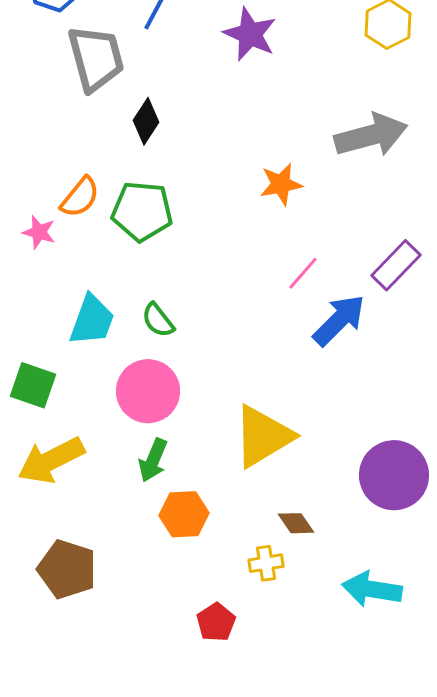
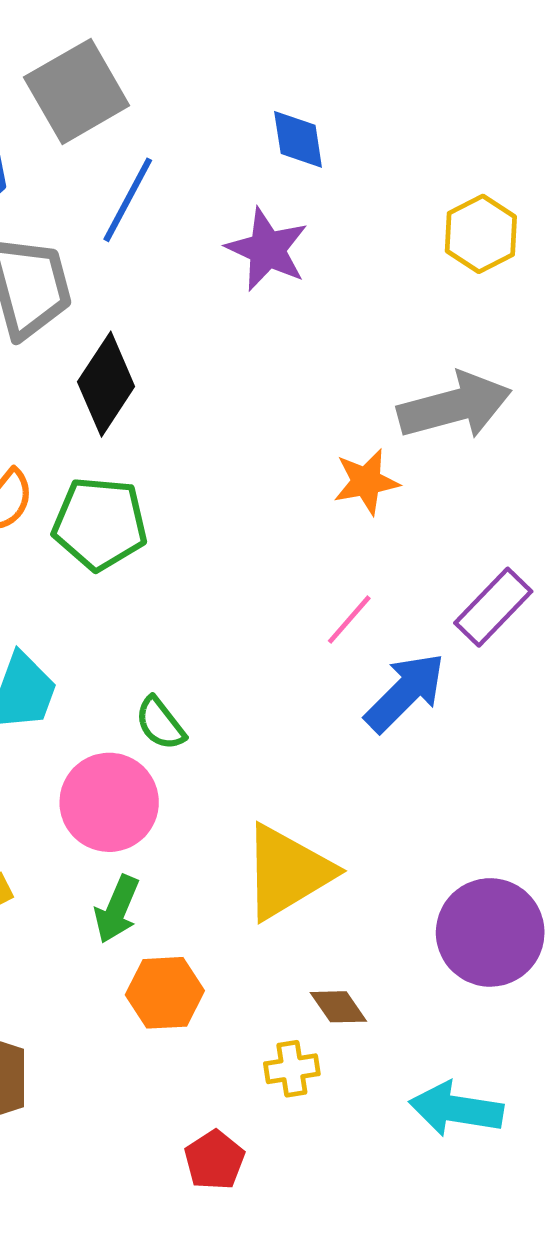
black diamond: (146, 121) -> (106, 384), size x1.4
orange star: (281, 184) -> (366, 482), moved
green semicircle: (158, 320) -> (160, 723), moved

